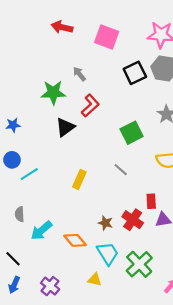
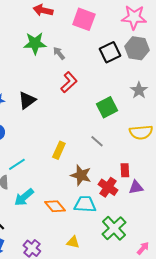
green star: (53, 92) -> (35, 43), moved
black triangle: (65, 127) -> (27, 100), moved
cyan line: (29, 174) -> (17, 164), moved
brown star: (105, 223) -> (81, 175), moved, size x1.5
cyan trapezoid: (108, 253) -> (85, 204), moved, turned -55

